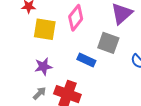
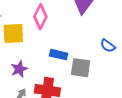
gray square: (108, 43) -> (81, 68), moved

